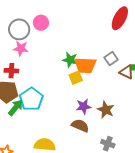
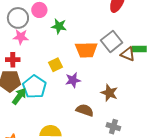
gray square: (111, 59) -> (112, 41), size x1.5
green star: (70, 60) -> (59, 26), moved
yellow square: (76, 78) -> (55, 65), moved
purple star: (84, 106) -> (73, 80), moved

